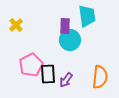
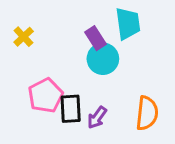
purple rectangle: (65, 26) -> (96, 38), turned -35

